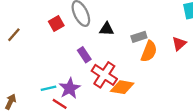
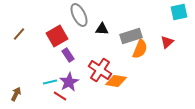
red square: (56, 24) -> (57, 36), moved, size x1.5
gray rectangle: (139, 37) -> (131, 36), size x1.5
purple rectangle: (84, 55) -> (68, 55), moved

